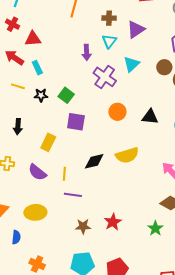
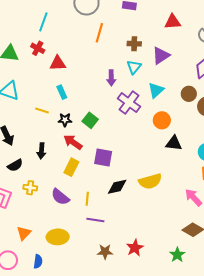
red arrow: (14, 58) -> (73, 142), moved
orange circle: (117, 112) -> (162, 120), moved
purple square: (76, 122) -> (103, 157), moved

